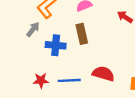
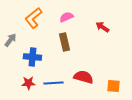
gray arrow: (33, 29) -> (10, 40), moved
blue cross: (56, 45) -> (32, 57), moved

